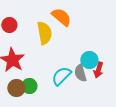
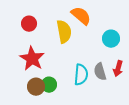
cyan circle: (89, 60) -> (111, 39), moved
cyan semicircle: (61, 76) -> (81, 75), turned 140

